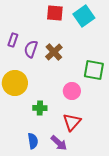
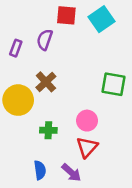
purple semicircle: (31, 49) -> (45, 40), moved
brown cross: (54, 52) -> (46, 82), moved
pink circle: (72, 91) -> (87, 121), moved

